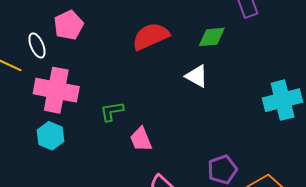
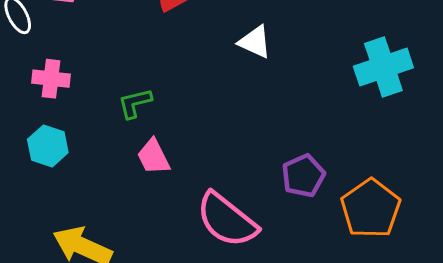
pink cross: (56, 90) -> (51, 79), size x0.6
pink trapezoid: (141, 139) -> (153, 157), moved

